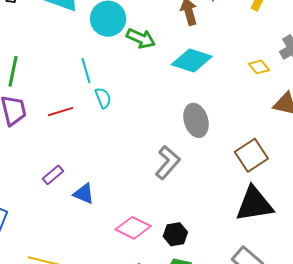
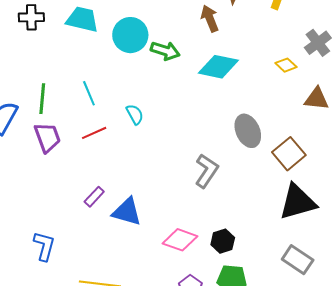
cyan line: (86, 71) -> (89, 93), moved
gray ellipse: (196, 120) -> (248, 131), moved
blue triangle: (84, 194) -> (127, 212), size x1.4

